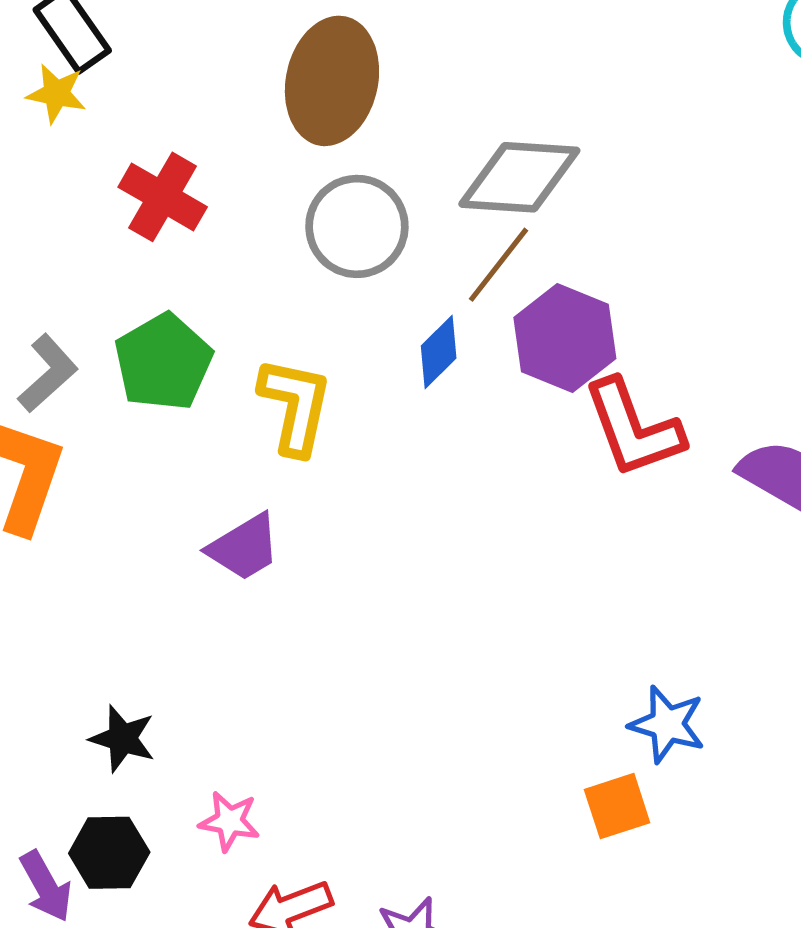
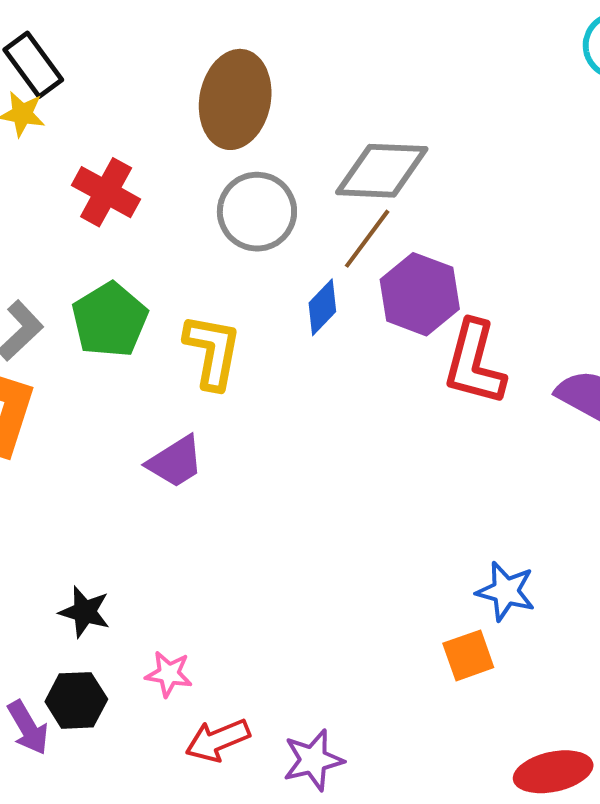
red L-shape: (633, 428) -> (474, 363), turned 36

